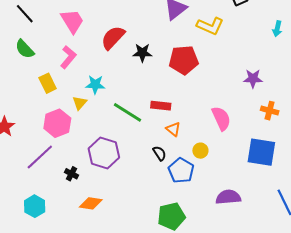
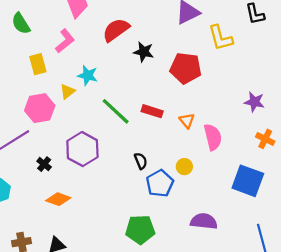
yellow L-shape: (210, 26) -> (220, 38), turned 40
orange triangle: (173, 129) -> (187, 121), moved

